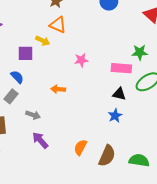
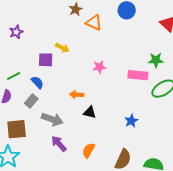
orange triangle: (58, 25) -> (94, 22), moved
black triangle: (119, 94) -> (90, 112), moved
gray arrow: (33, 115) -> (52, 119), size x1.5
orange semicircle: (80, 147) -> (88, 150), moved

